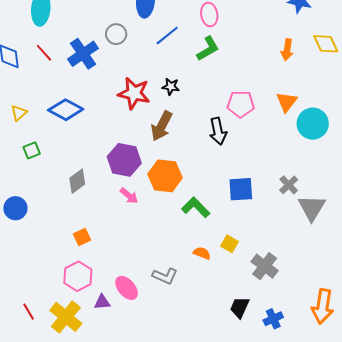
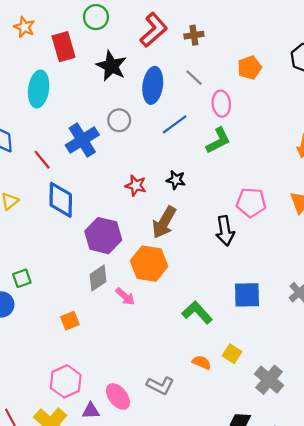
red line: (44, 53) -> (42, 160), moved
red star: (134, 93) -> (136, 185), size x0.6
blue diamond: (66, 110) -> (61, 200), turned 60
green square: (32, 150) -> (22, 278), moved
purple hexagon: (124, 160) -> (103, 236), moved
orange hexagon: (165, 176) -> (149, 264), moved
gray diamond: (77, 181) -> (98, 278), moved
orange square: (82, 237) -> (70, 321), moved

